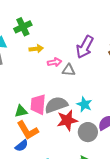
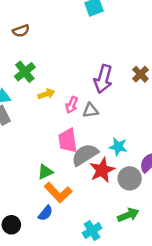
pink arrow: (55, 62) -> (72, 105), turned 136
pink trapezoid: (38, 104) -> (68, 141), moved
blue semicircle: (22, 146) -> (45, 213), moved

